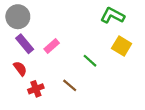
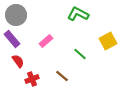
green L-shape: (113, 16) -> (78, 14), moved
purple rectangle: (25, 44) -> (12, 39), moved
yellow square: (122, 46) -> (108, 41), turned 30

